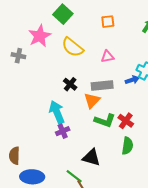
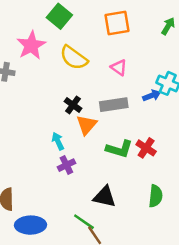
orange square: (108, 22) -> (117, 23), size x1.5
pink triangle: (107, 57) -> (119, 67), turned 48
orange triangle: (92, 100) -> (87, 125), moved
cyan arrow: (57, 112) -> (58, 141), size x0.6
green semicircle: (127, 146) -> (156, 196), moved

